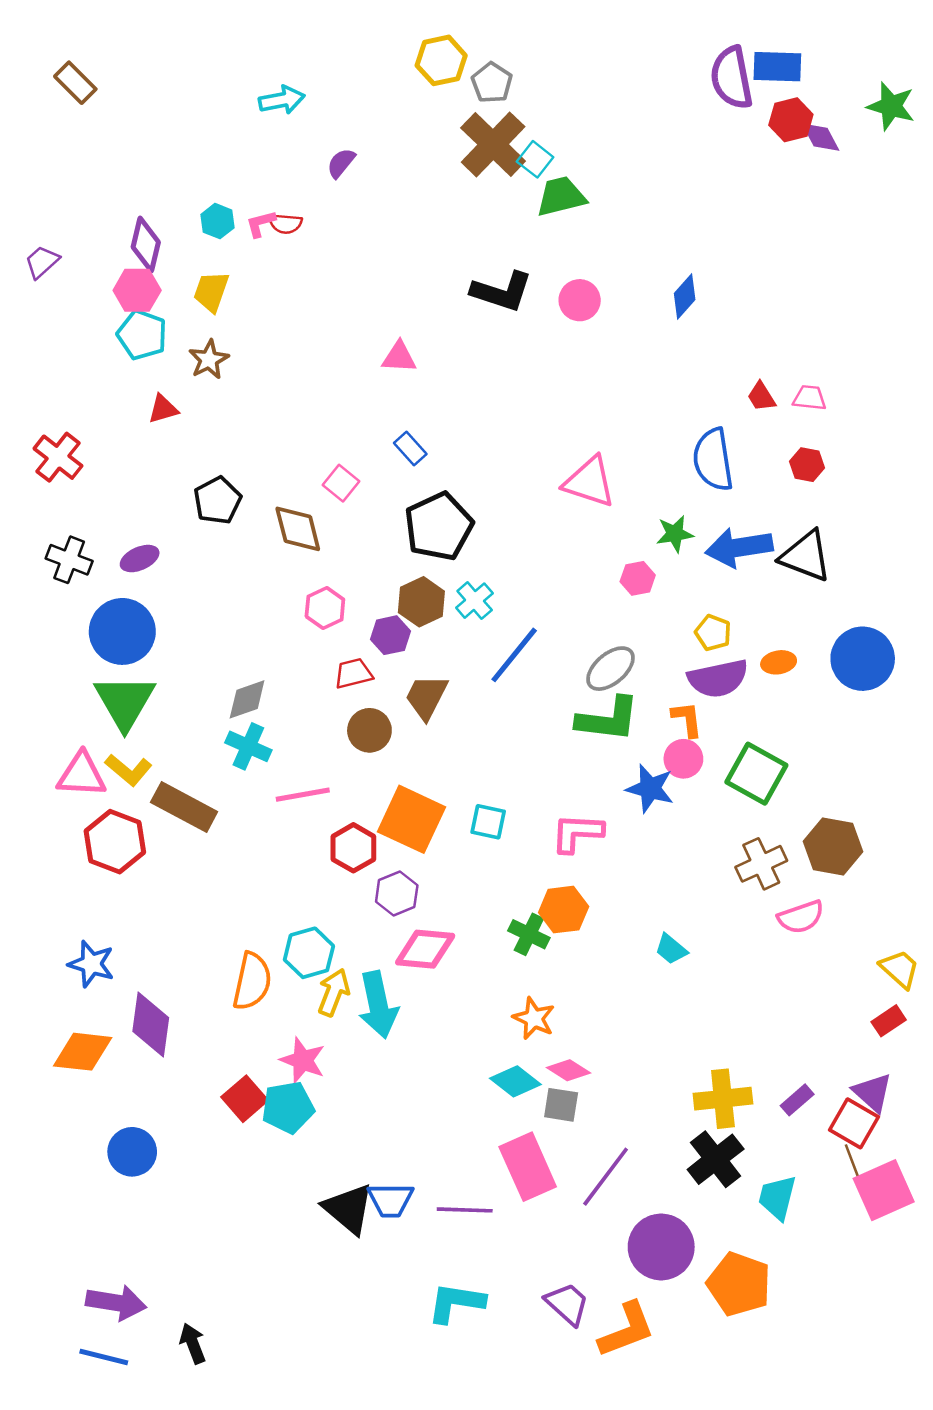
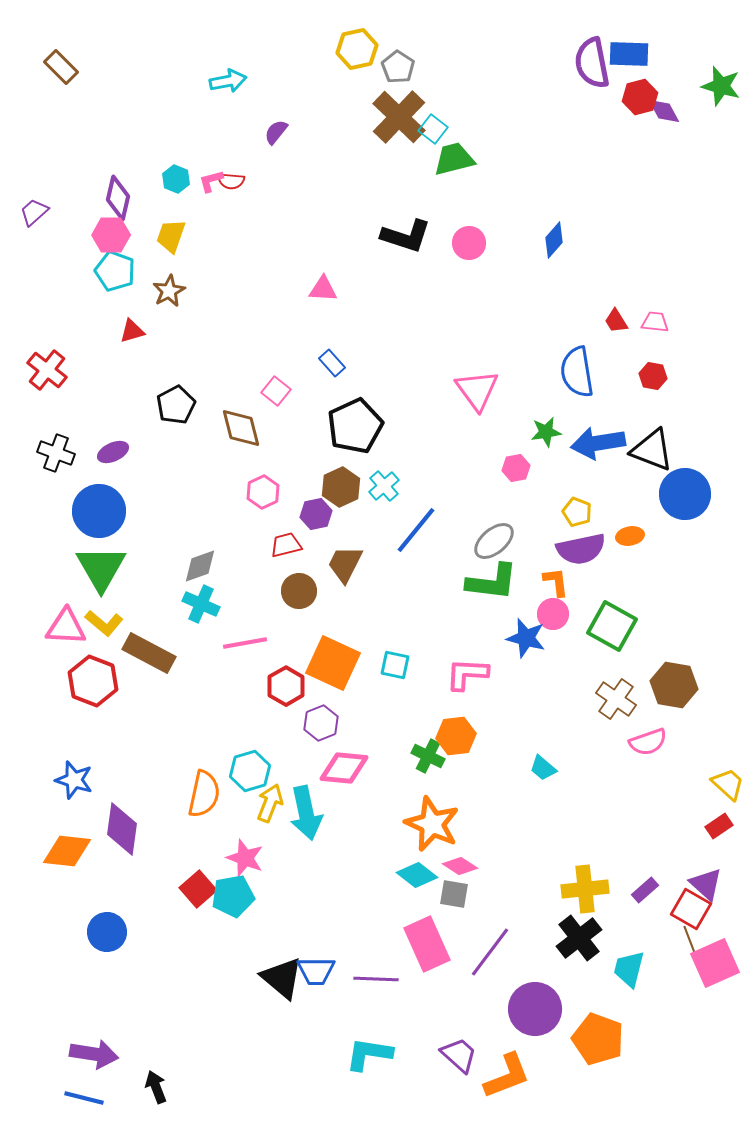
pink triangle: (589, 482) -> (477, 390), turned 36
blue circle: (863, 659) -> (685, 494), moved
brown cross: (761, 864) -> (616, 699), turned -30
orange star: (534, 1018) -> (432, 824), size x1.6

